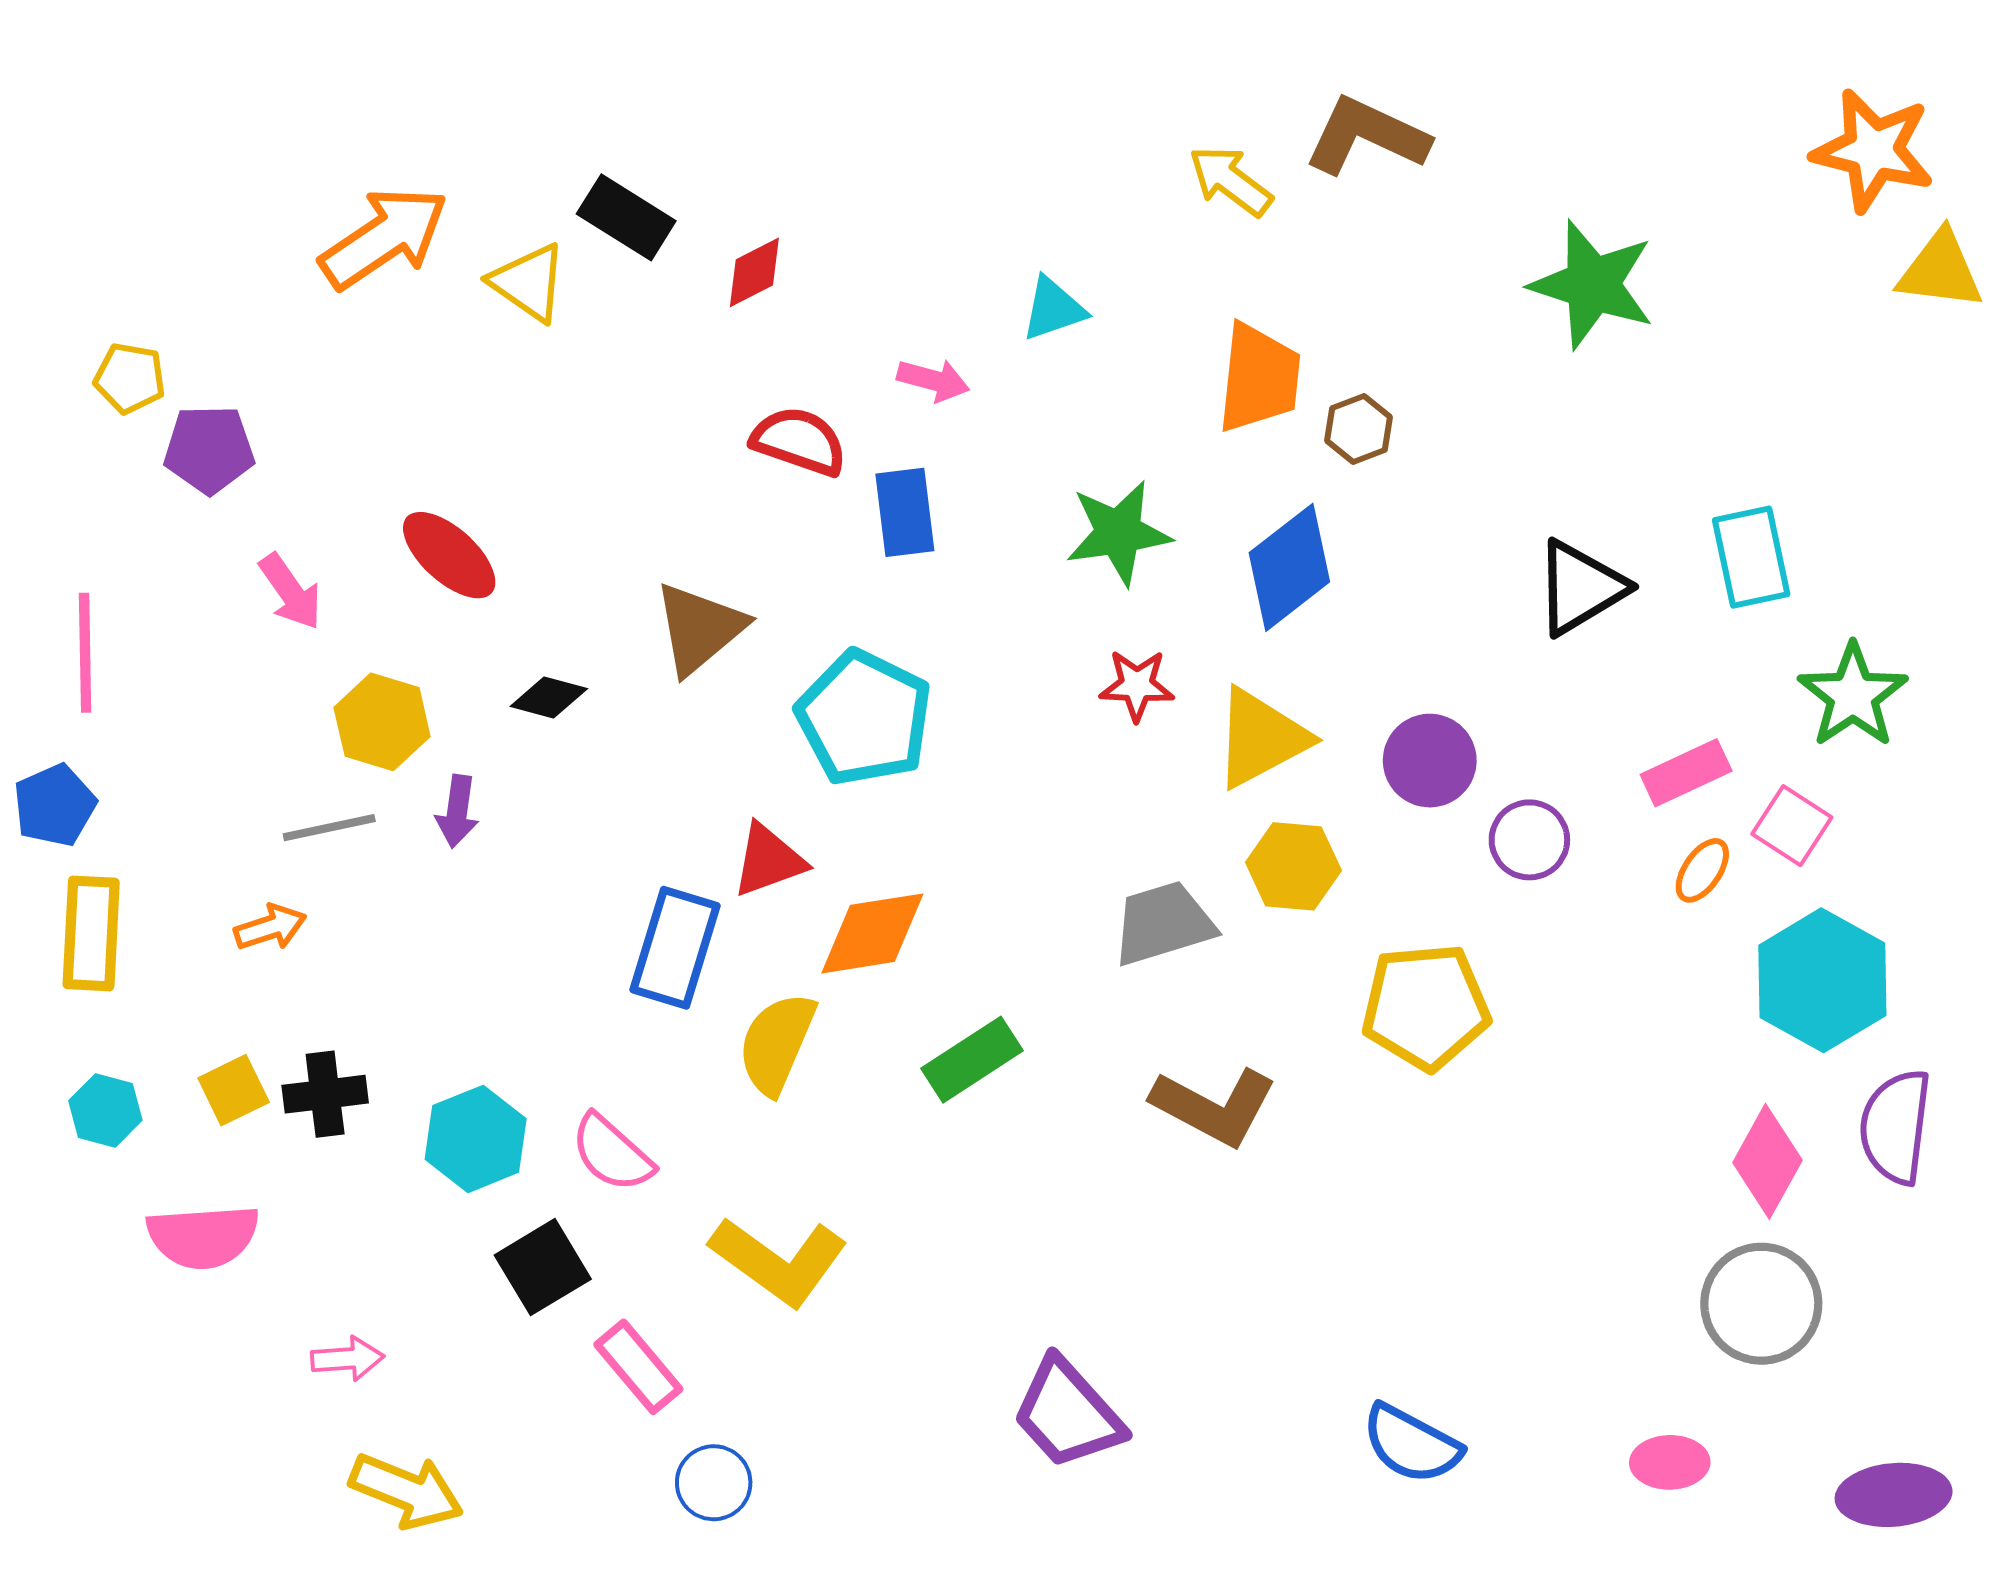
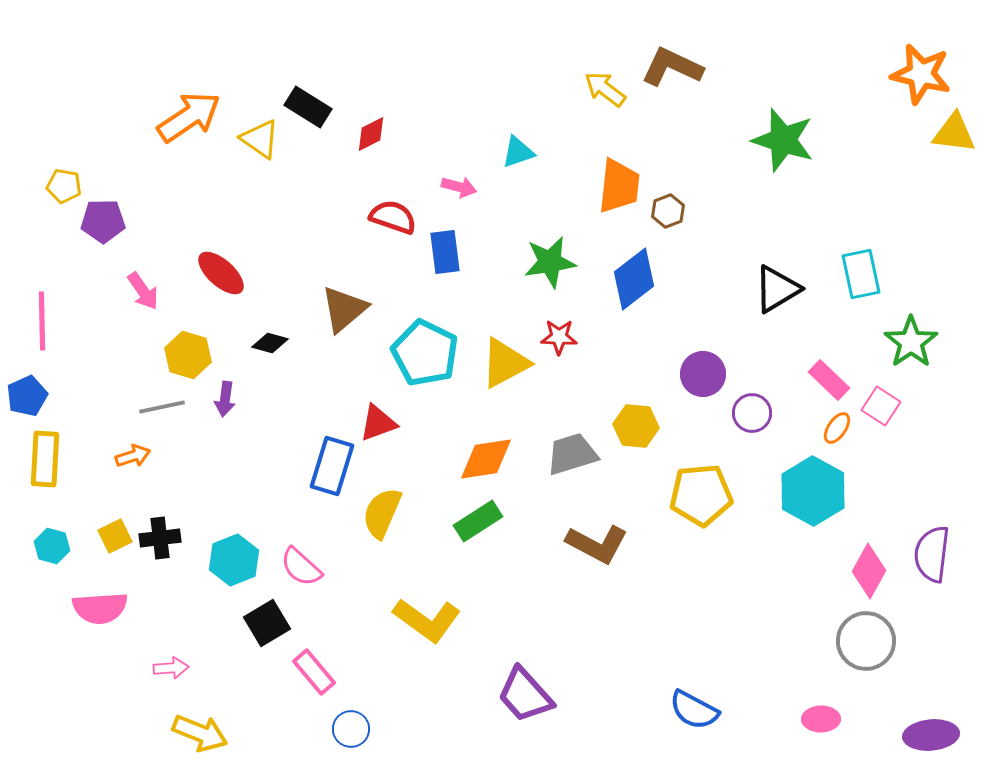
yellow triangle: (1261, 738) -> (505, 363), moved
pink rectangle: (1686, 773) -> (829, 380), turned 69
orange diamond: (872, 933) -> (486, 459), moved
cyan hexagon: (1822, 980) -> (813, 491), moved
yellow L-shape: (779, 1261) -> (427, 620), moved

